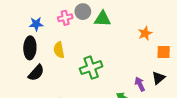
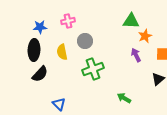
gray circle: (83, 12) -> (85, 41), moved
green triangle: (103, 19) -> (131, 21), moved
purple arrow: (140, 84) -> (136, 55), moved

